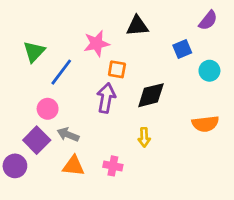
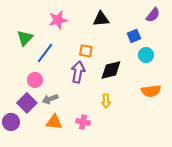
pink star: (97, 44) -> (58, 20), moved
cyan circle: (209, 71) -> (146, 55), moved
gray arrow: (68, 135) -> (50, 99), turned -42

